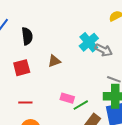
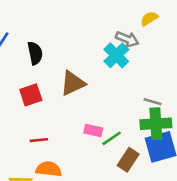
gray arrow: (103, 50) -> (127, 39), moved
brown triangle: (54, 61) -> (73, 83), size x1.5

